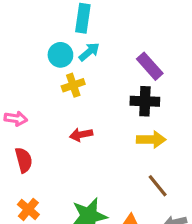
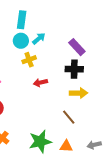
cyan rectangle: (83, 18) -> (22, 20), moved
red arrow: (81, 135) -> (40, 83), moved
brown line: (158, 186) -> (69, 117), moved

